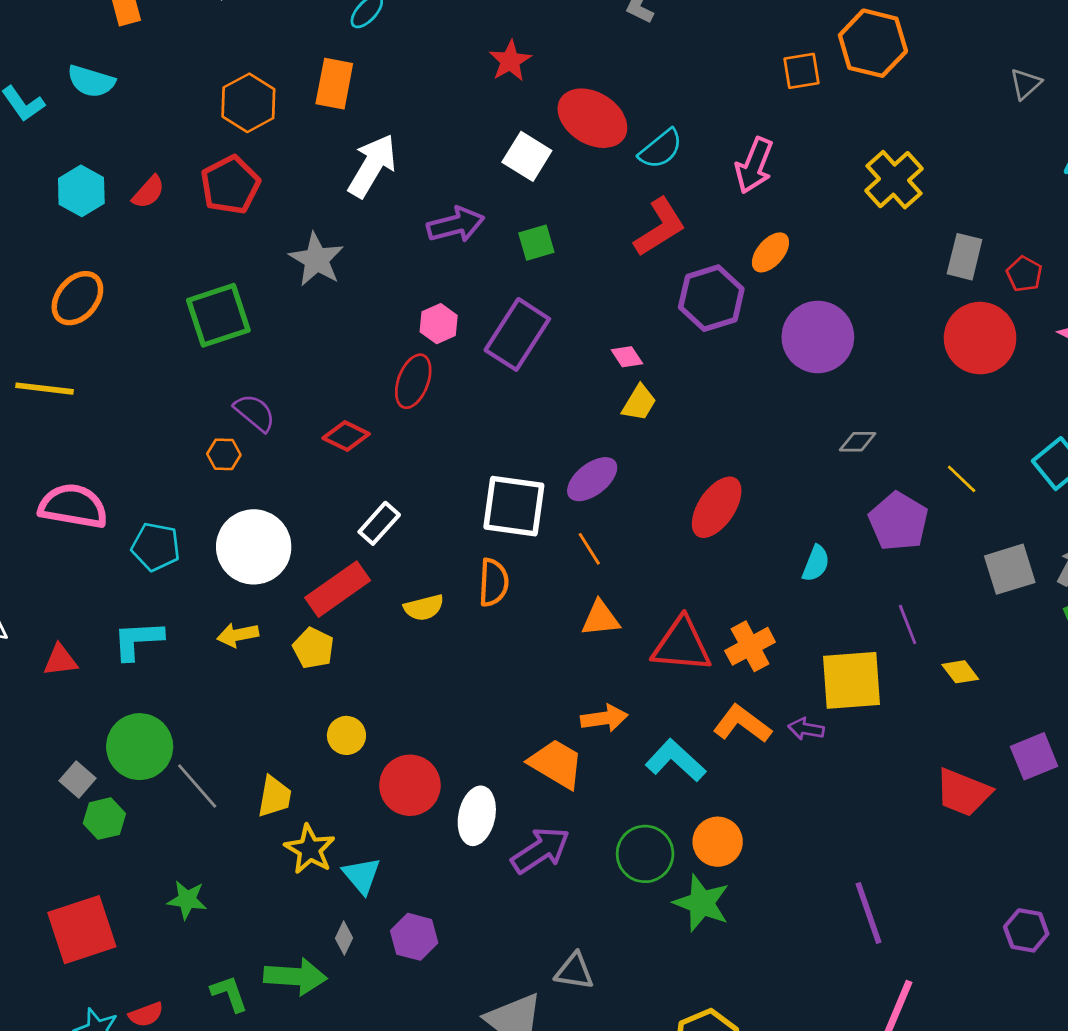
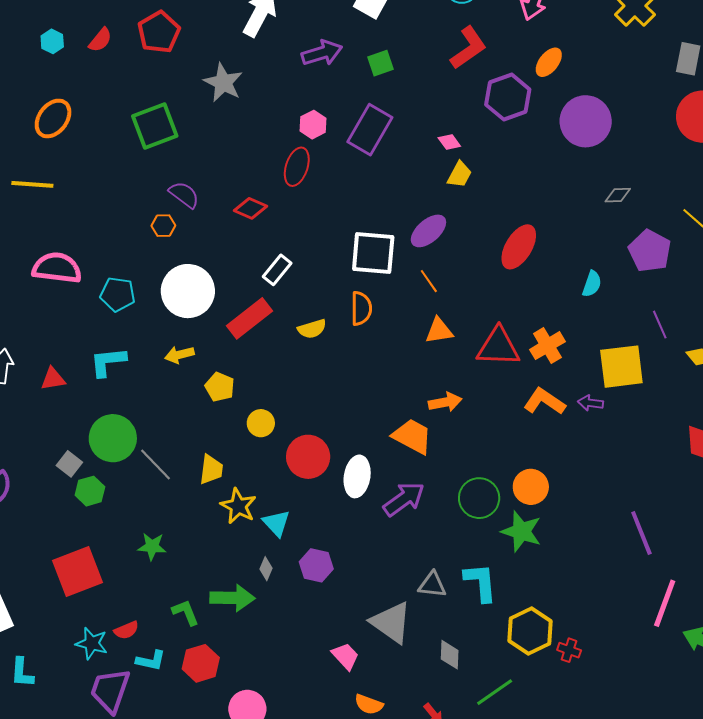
cyan hexagon: (81, 191) -> (52, 41), size x0.7
yellow pentagon: (313, 648) -> (220, 387), moved
cyan L-shape: (676, 760) -> (481, 582), moved, turned 45

